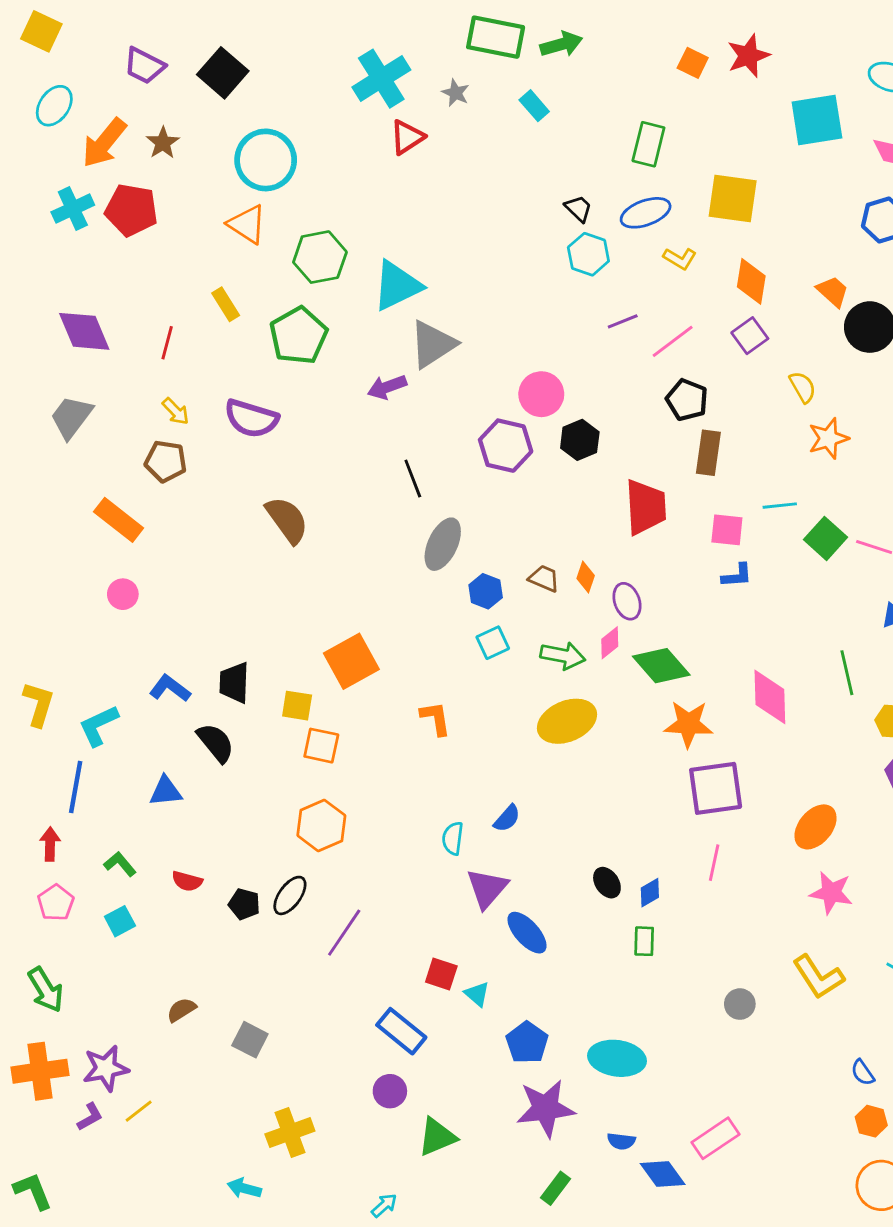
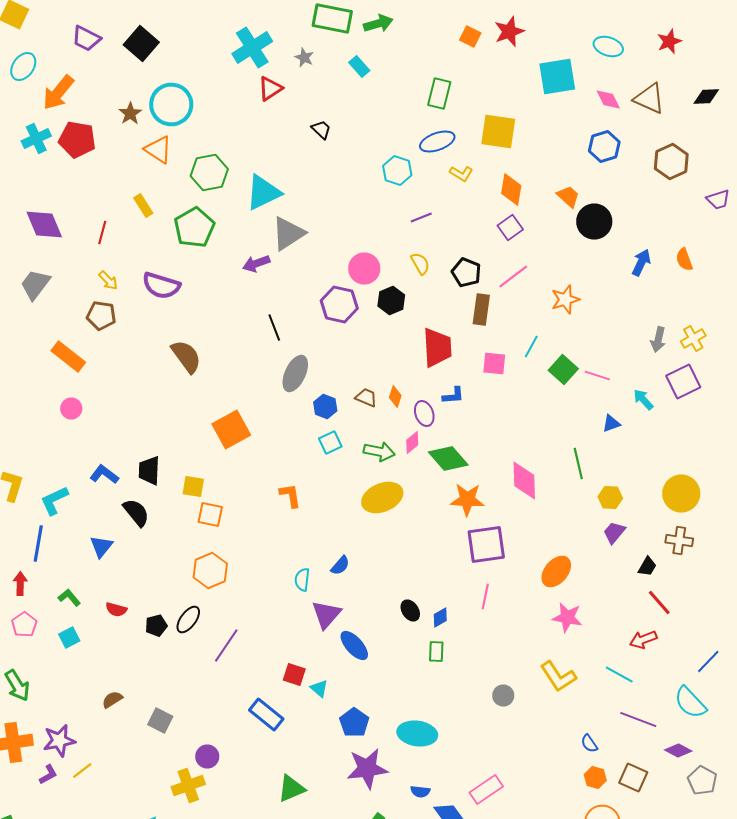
brown star: (163, 143) -> (130, 114), moved
black trapezoid: (578, 209) -> (321, 130), moved
pink line: (673, 341) -> (513, 276), moved
yellow semicircle: (803, 387) -> (420, 264), moved
cyan line: (780, 506) -> (531, 346), turned -55
blue L-shape: (737, 576) -> (453, 396), moved
orange square: (351, 661) -> (231, 430), moved
blue triangle: (166, 791) -> (101, 546), turned -45
black pentagon: (244, 904) -> (156, 626), turned -30
purple circle: (390, 1091) -> (207, 756), moved

